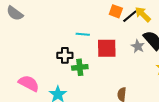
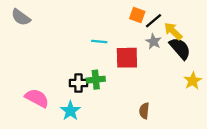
yellow arrow: (143, 14) -> (173, 31), moved
gray star: (138, 46) -> (153, 42), moved
black cross: (65, 55) -> (78, 83), moved

